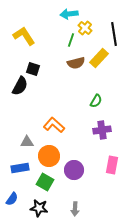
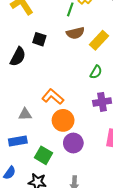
yellow rectangle: (99, 58) -> (99, 40), moved
black square: (33, 69) -> (39, 39), moved
orange circle: (49, 156) -> (63, 120), moved

